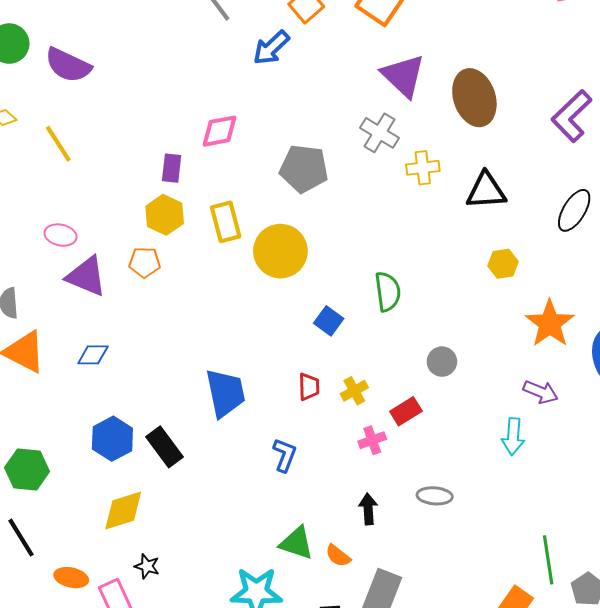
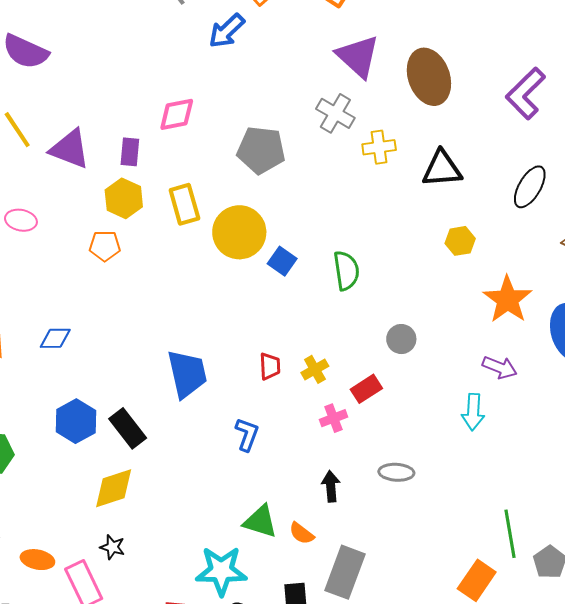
purple triangle: (86, 276) -> (70, 149), moved
blue square: (329, 321) -> (282, 261), moved
yellow diamond: (123, 510) -> (114, 488), moved

